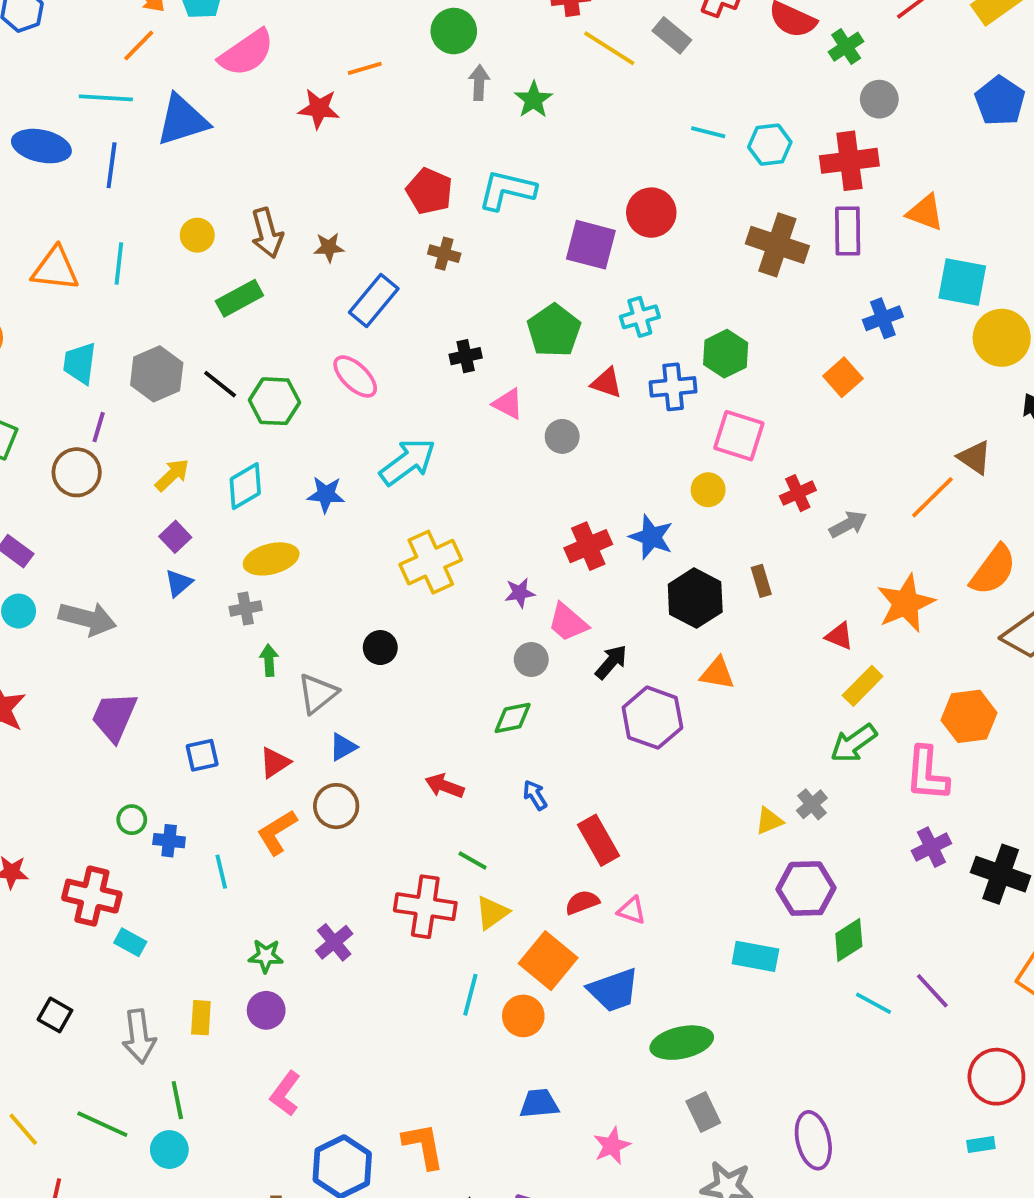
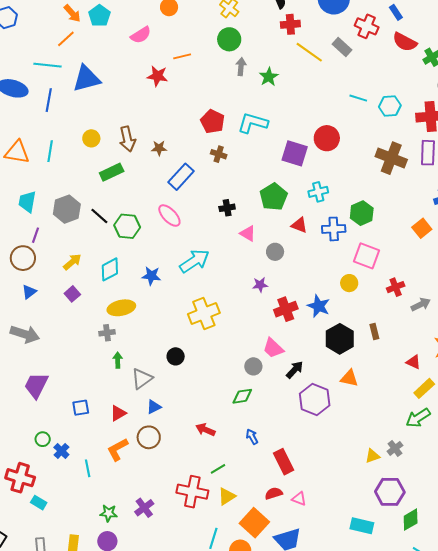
pink semicircle: (246, 53) -> (141, 35), moved, size x0.7
blue triangle: (179, 583) -> (29, 292), moved
purple star: (520, 593) -> (260, 285), moved
blue cross: (169, 841) -> (61, 451), turned 35
green line: (473, 860) -> (218, 469), turned -63

